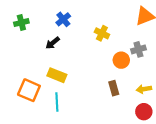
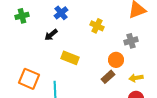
orange circle: (121, 60) -> (116, 60), moved
yellow rectangle: (57, 75) -> (70, 58), moved
brown rectangle: (114, 88) -> (108, 77), turned 64

